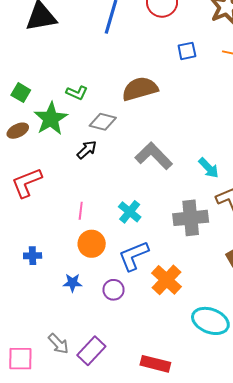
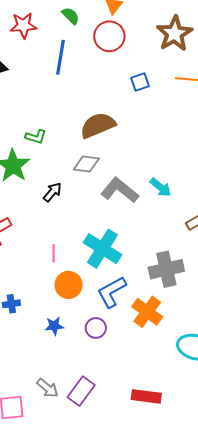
gray diamond: (103, 122) -> (86, 164), moved
cyan arrow: (209, 168) -> (161, 187), moved
cyan cross: (130, 212) -> (102, 249), size x1.6
gray cross: (191, 218) -> (166, 269), moved

